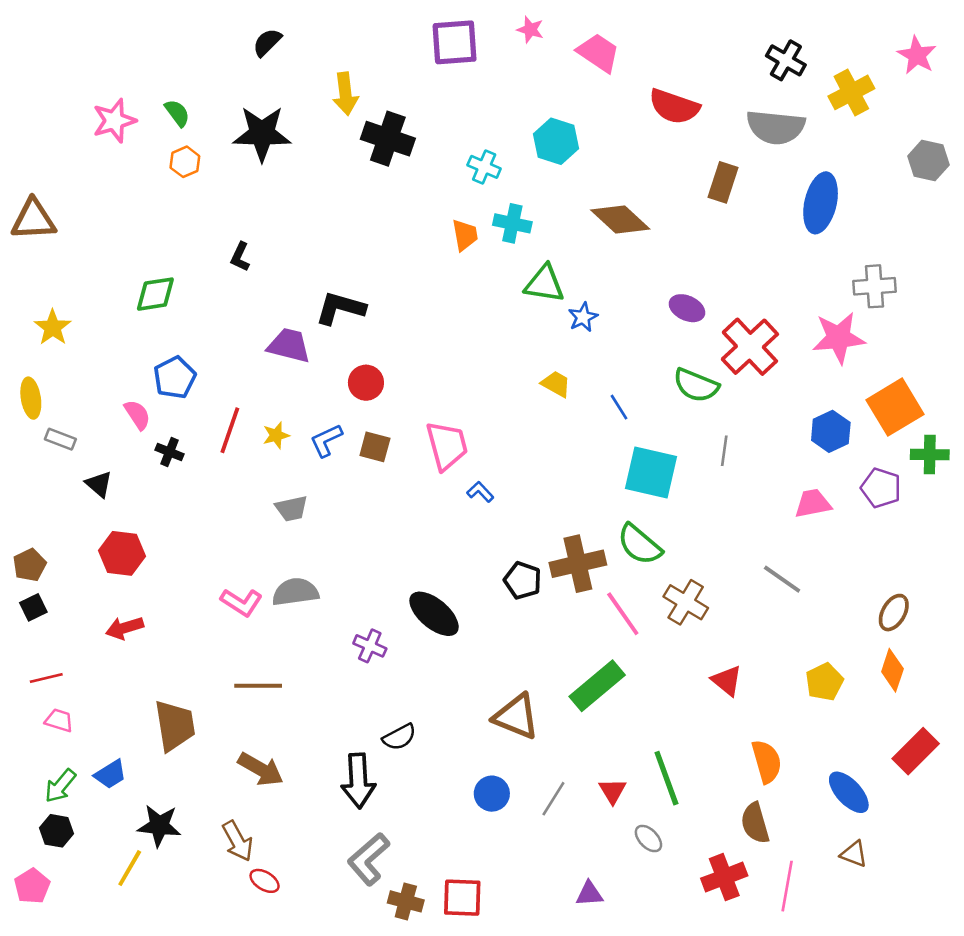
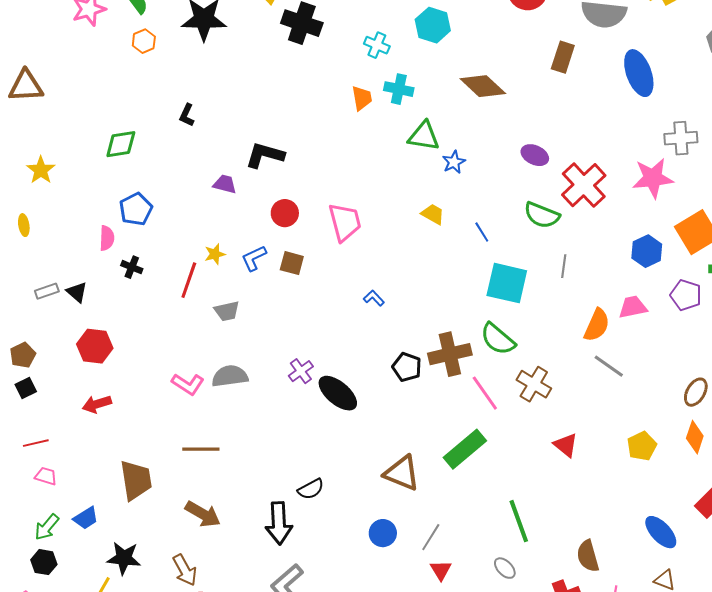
blue ellipse: (821, 203) -> (639, 73), turned -33
purple trapezoid: (289, 345) -> (225, 184), size x0.7
yellow ellipse: (31, 398) -> (24, 225), size x0.7
pink semicircle: (137, 415) -> (107, 238), turned 35
red line: (230, 430) -> (189, 280), moved
gray rectangle: (60, 439) -> (47, 291), moved, turned -40
pink trapezoid: (447, 446) -> (345, 222), moved
purple cross: (370, 646) -> (301, 371), moved, turned 30
orange semicircle: (767, 761) -> (597, 325), moved, turned 40
red triangle: (613, 791) -> (441, 570), moved

